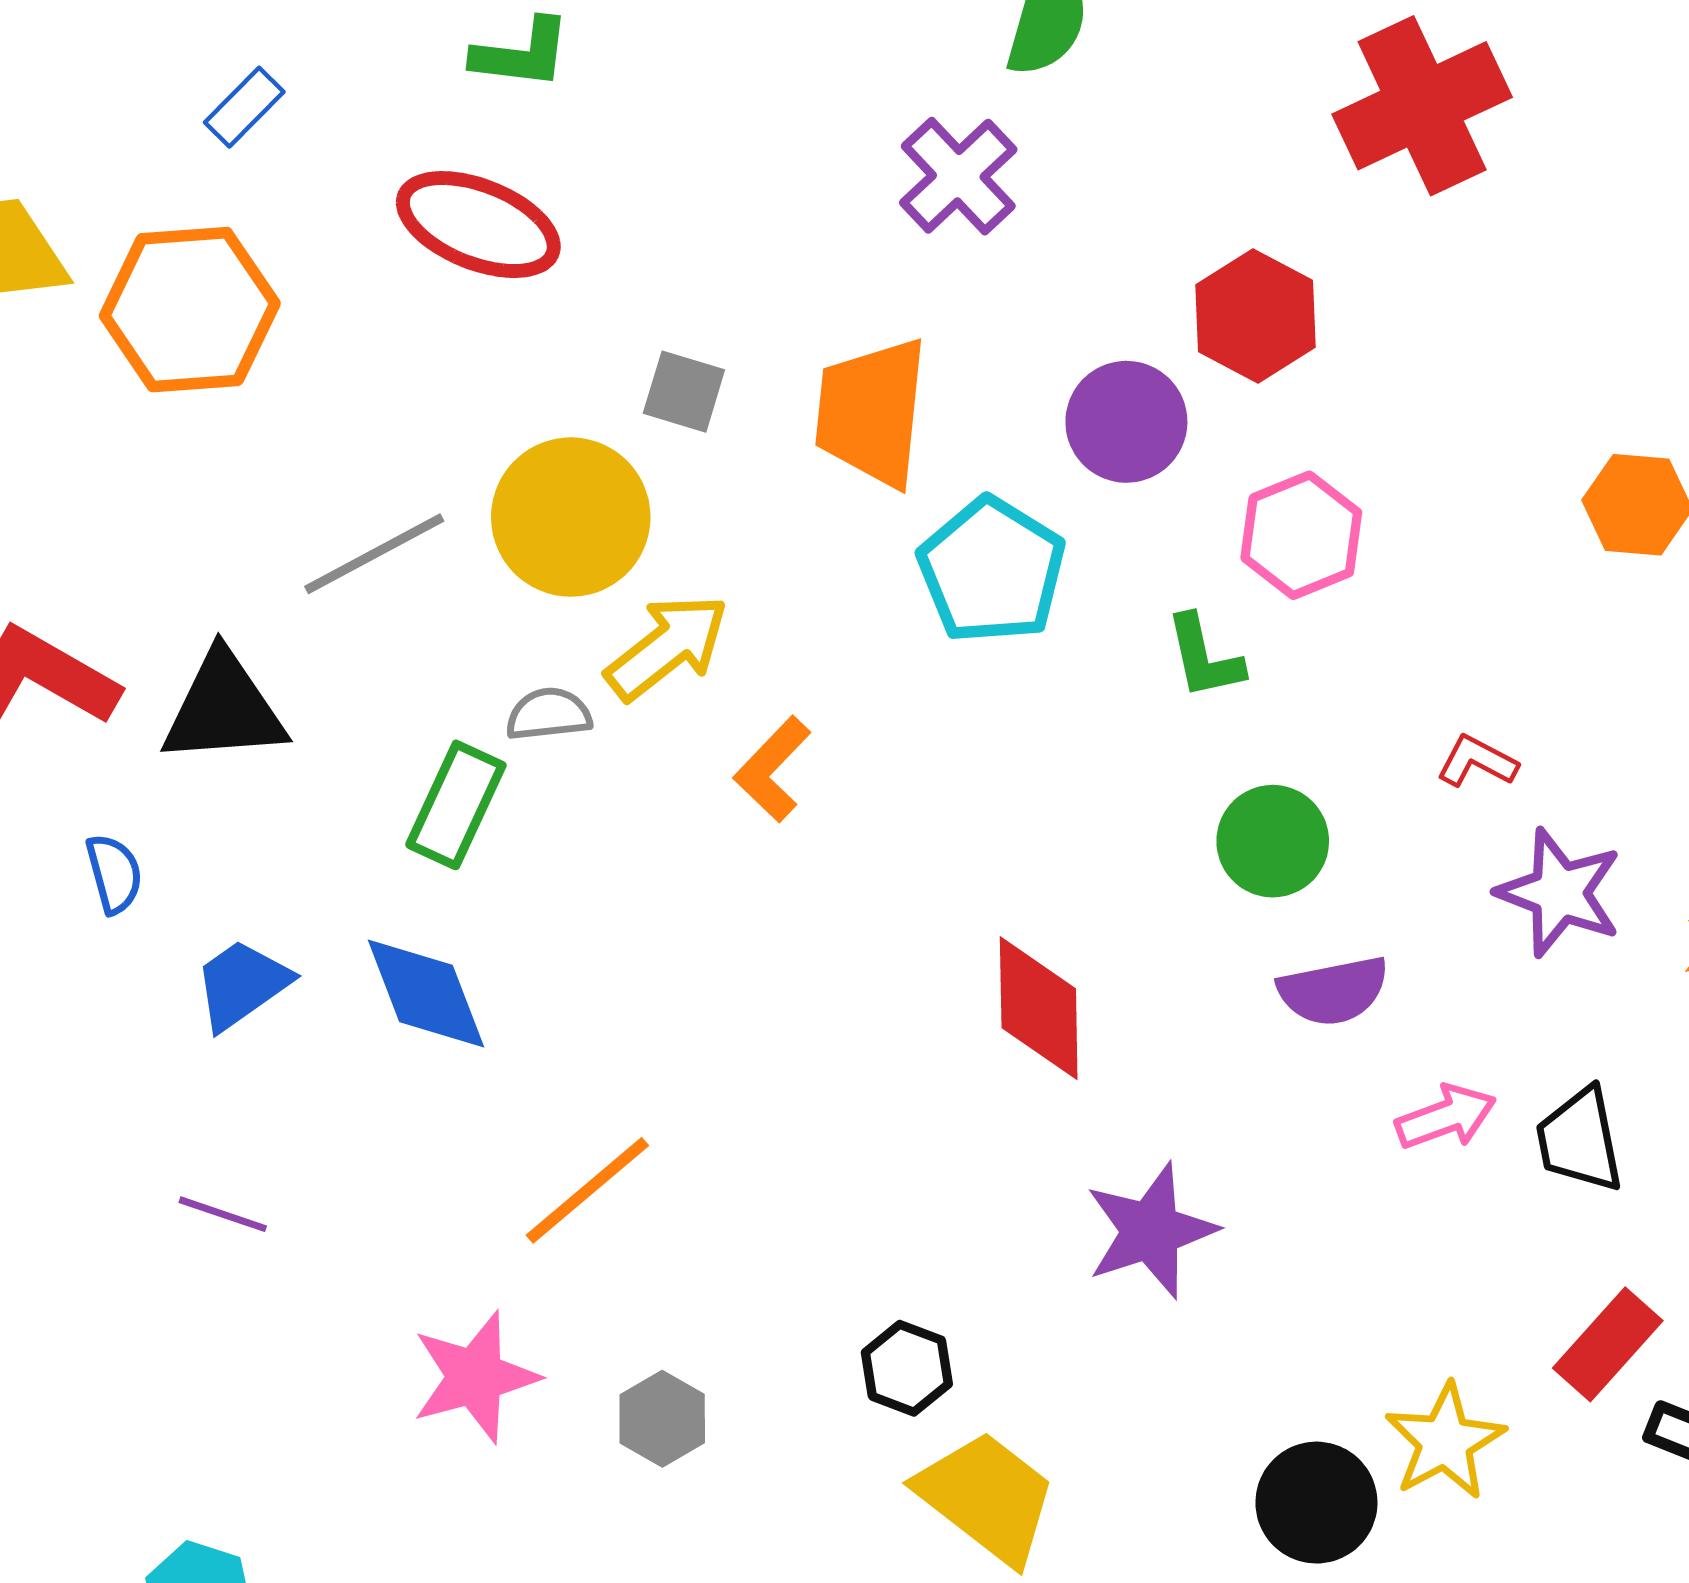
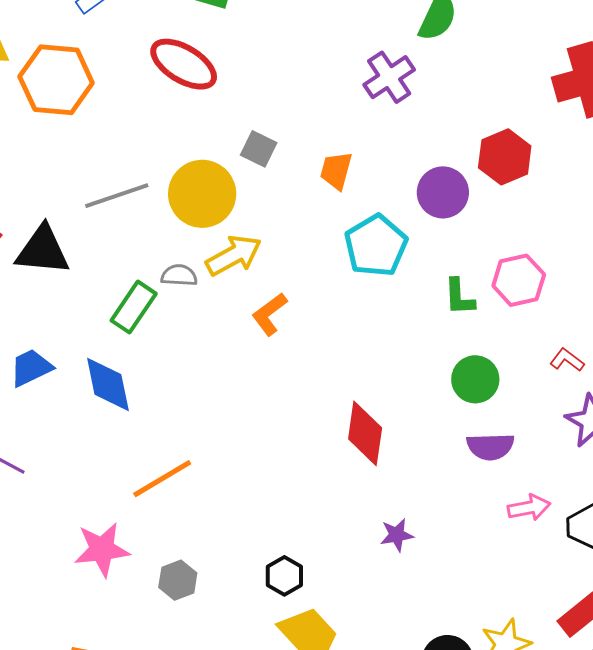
orange trapezoid: (872, 412) -> (336, 171), size x0.6
pink hexagon: (1301, 535) -> (519, 280), moved
purple star: (1151, 1231) -> (397, 535), size x0.6

